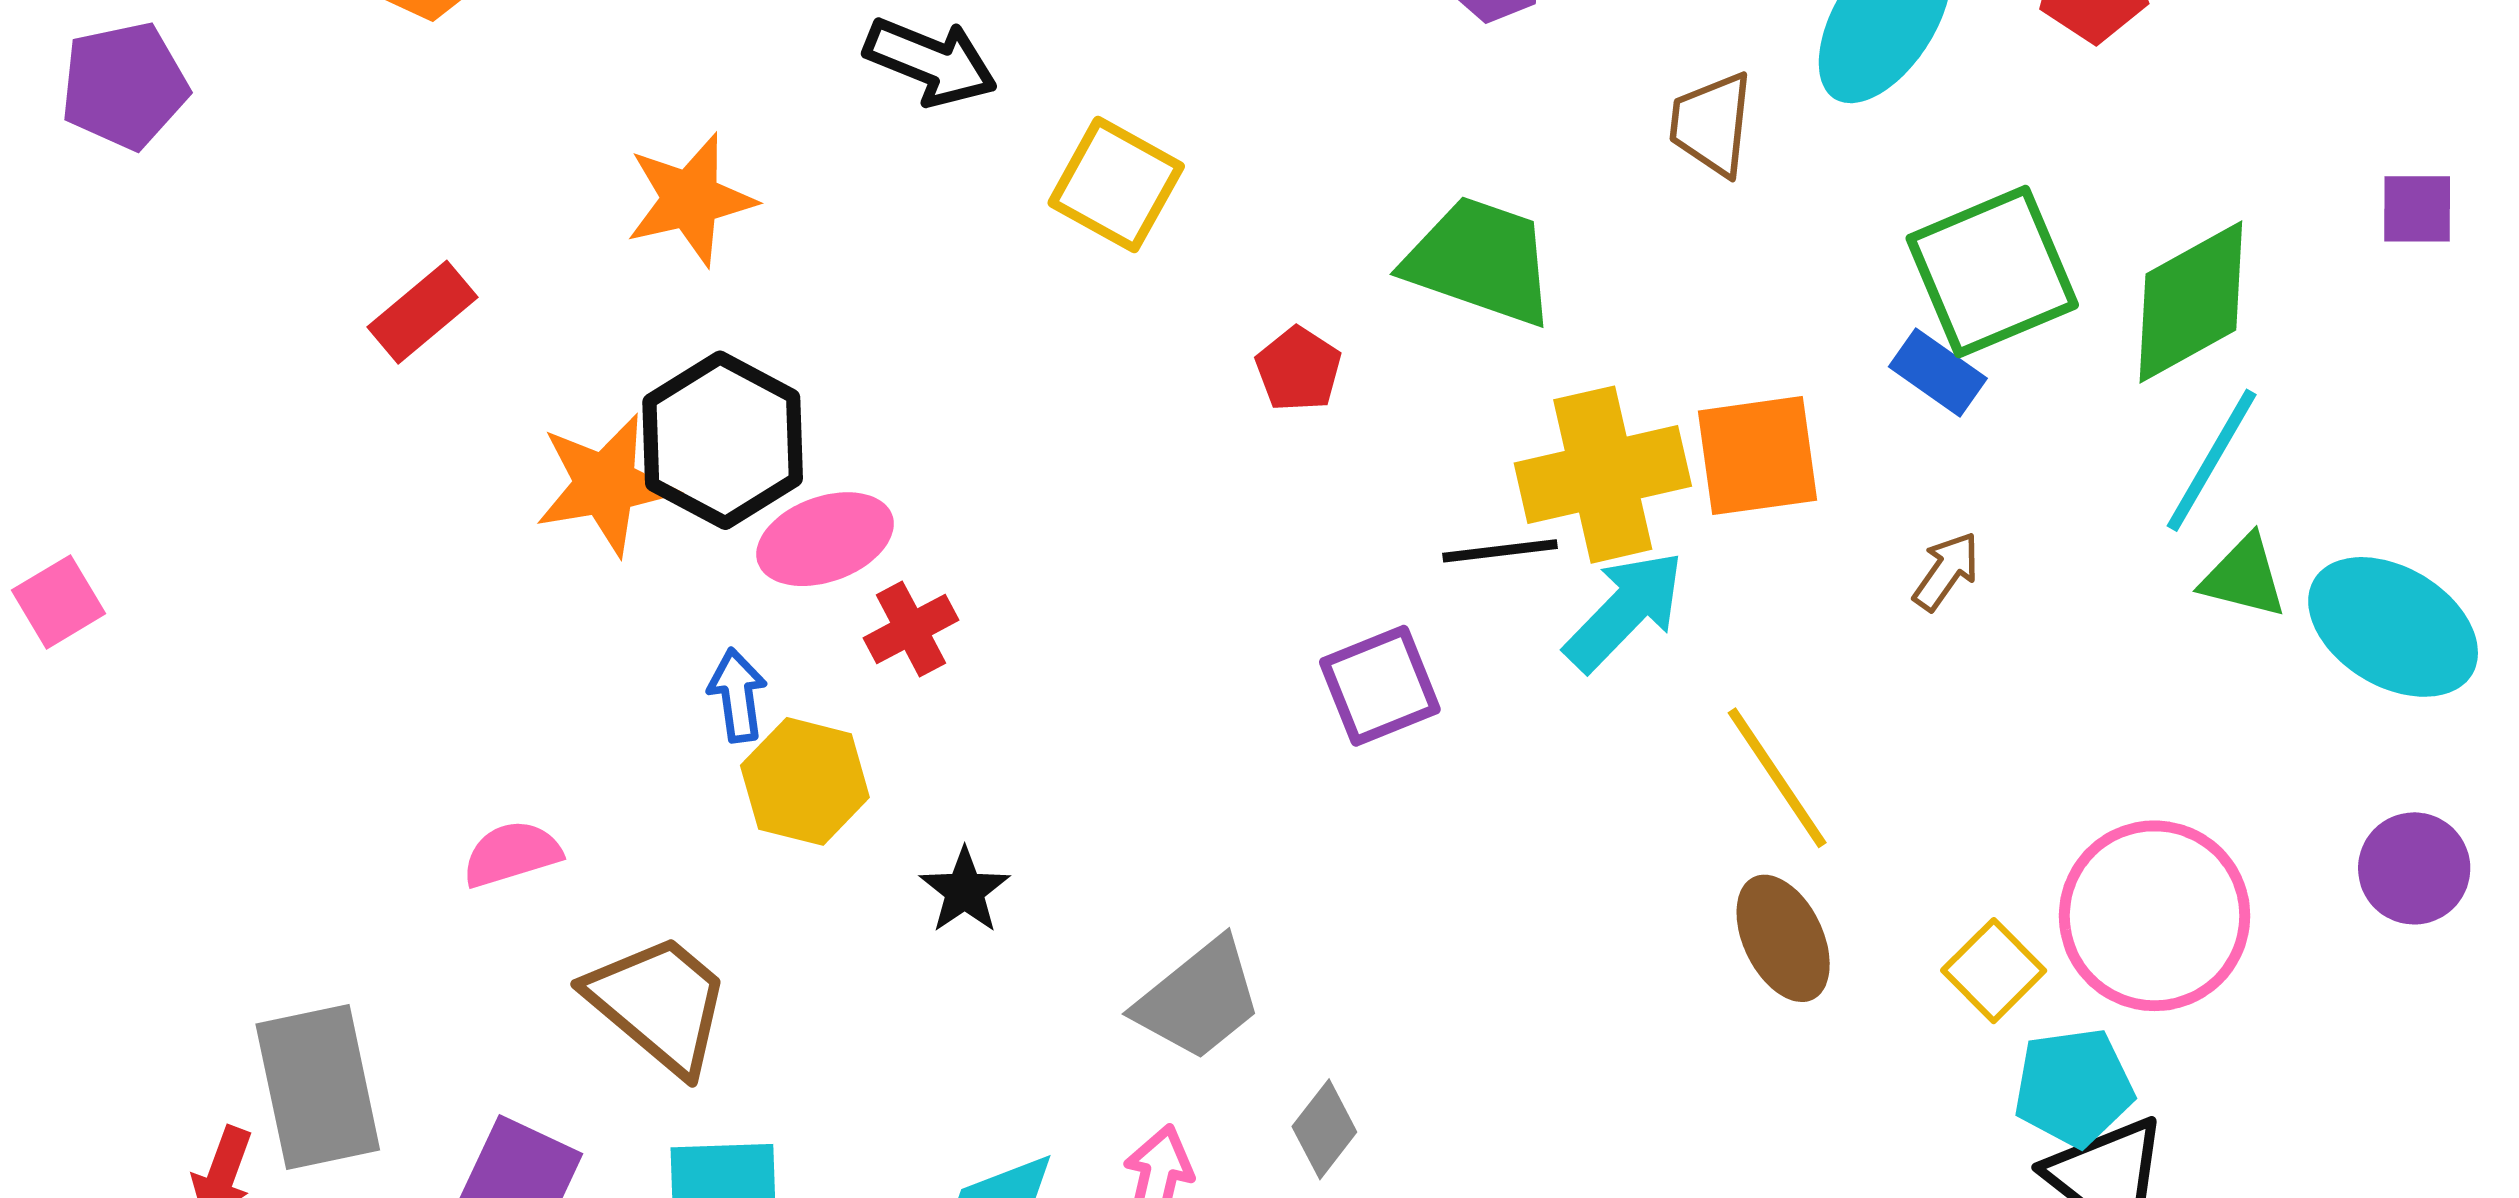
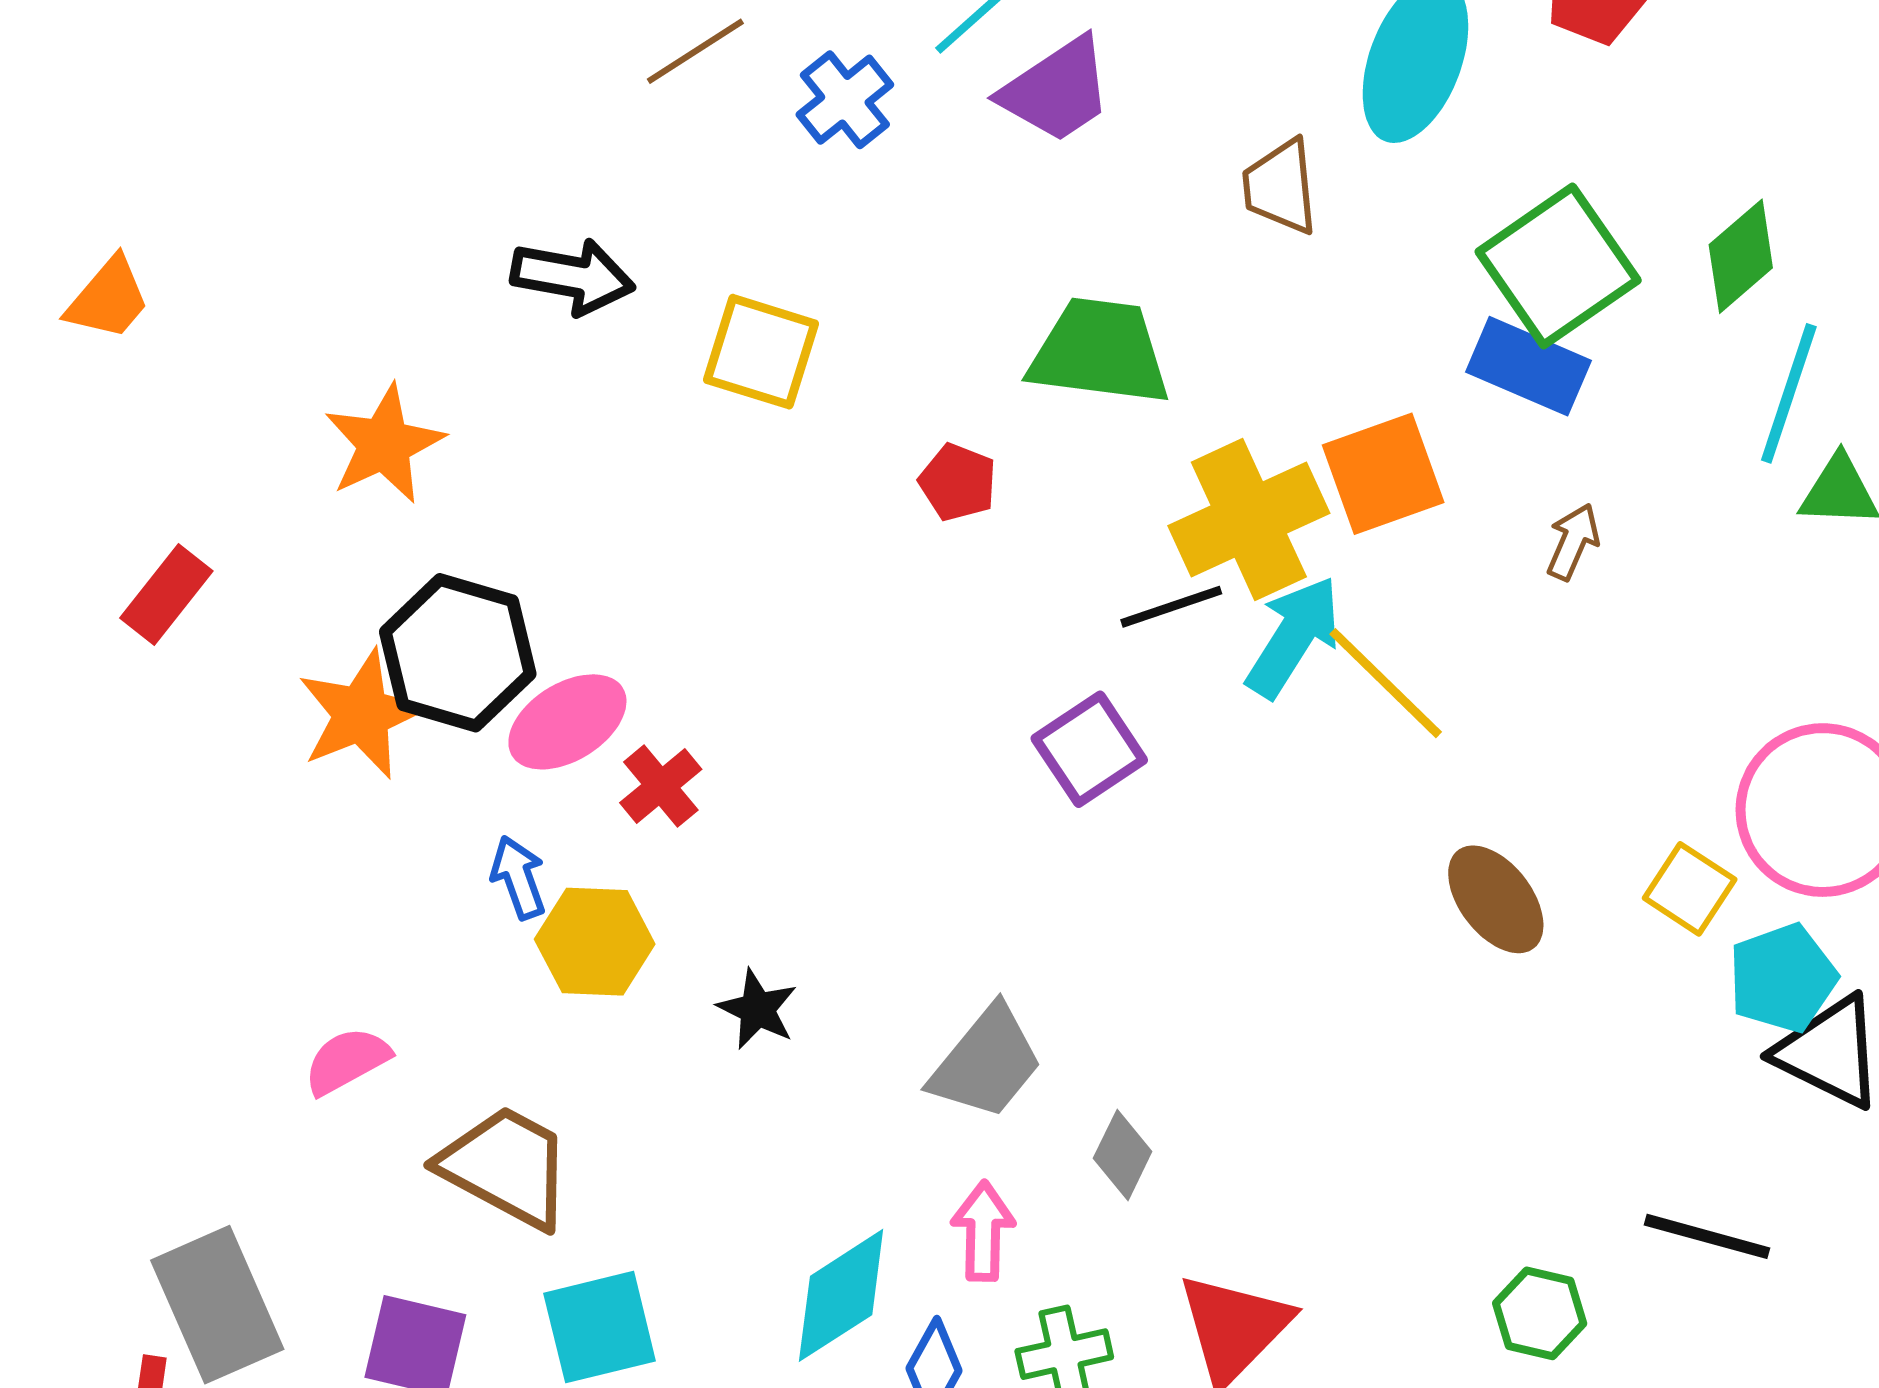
green diamond: (2191, 302) -> (1741, 256), size x0.7
blue rectangle: (1938, 373) -> (1528, 366), size x1.4
yellow line: (1777, 778) -> (1386, 683), moved

